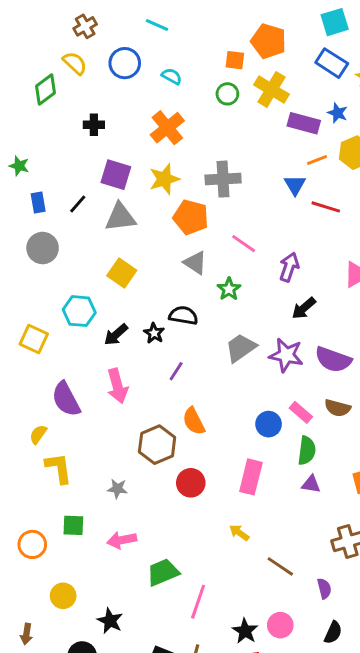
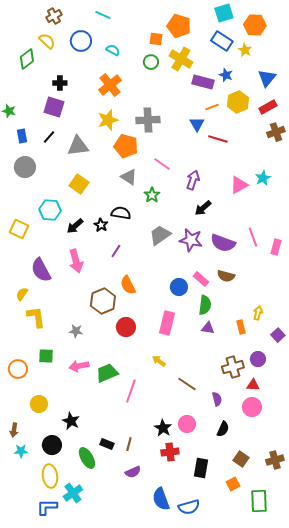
purple square: (116, 175) -> (54, 107), moved
green trapezoid: (163, 572) -> (107, 373), moved
pink line: (198, 602) -> (131, 391), moved

